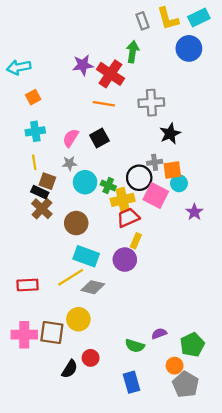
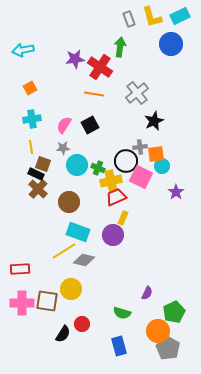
cyan arrow: (19, 67) -> (23, 50), moved
gray cross: (151, 103) -> (137, 93), turned -35
red rectangle: (28, 285) -> (20, 269), moved
purple semicircle: (159, 334) -> (147, 293), moved, turned 136
orange circle: (175, 366) -> (158, 331), size x1.5

